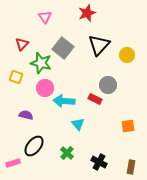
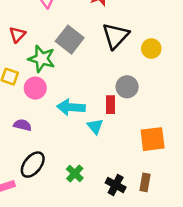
pink circle: (45, 88) -> (35, 88), moved
red rectangle: (95, 99) -> (110, 105), turned 64
cyan triangle: (78, 124) -> (95, 126), moved
orange square: (128, 126) -> (153, 139), size x1.5
brown rectangle: (131, 167) -> (145, 182), moved

